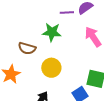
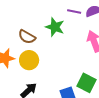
yellow circle: (51, 68) -> (29, 60), moved

